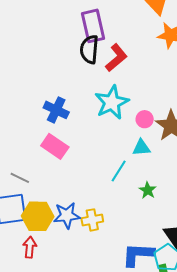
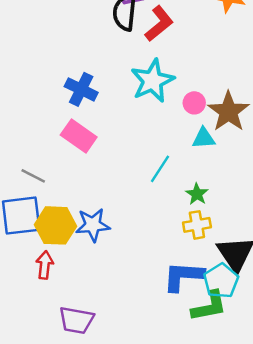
cyan triangle: (141, 148) -> (204, 138), moved
yellow cross: (92, 220) -> (197, 225), moved

